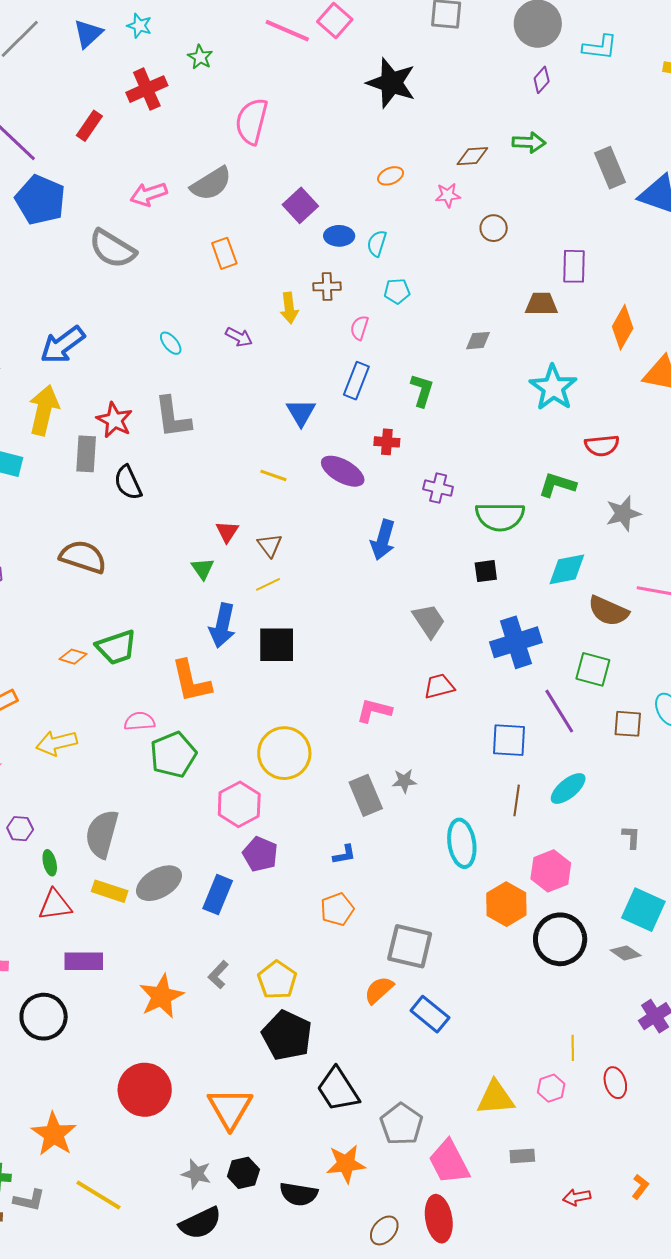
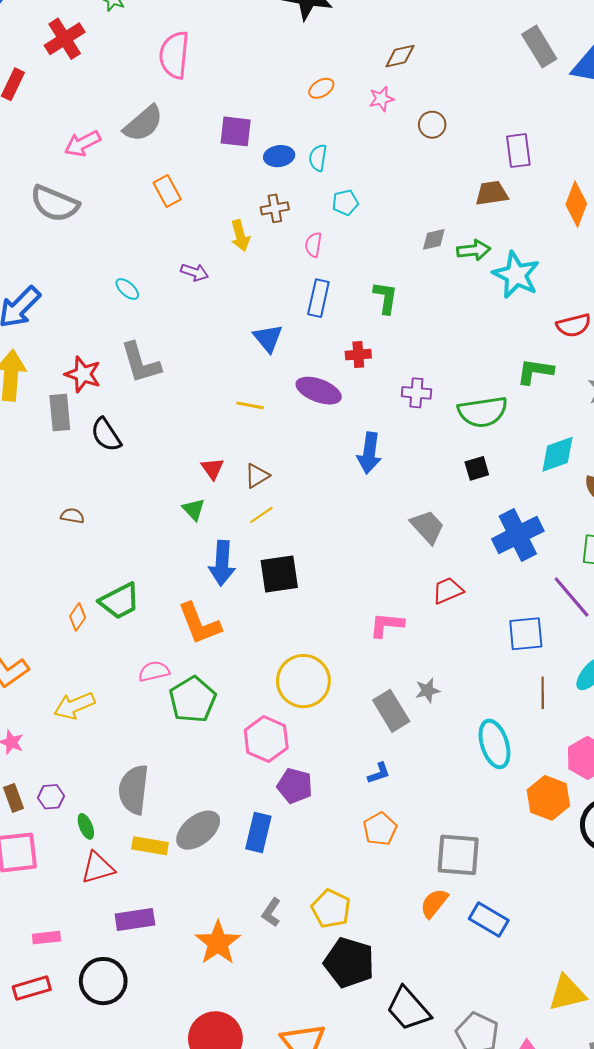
green arrow: (529, 142) -> (474, 250), moved
purple square: (300, 205) -> (236, 131), turned -32
brown triangle: (270, 545) -> (257, 476), turned 44
brown semicircle: (83, 557) -> (72, 516), size x0.5
orange diamond: (73, 657) -> (78, 617), turned -64

